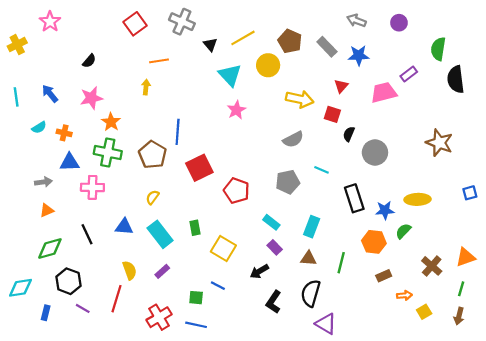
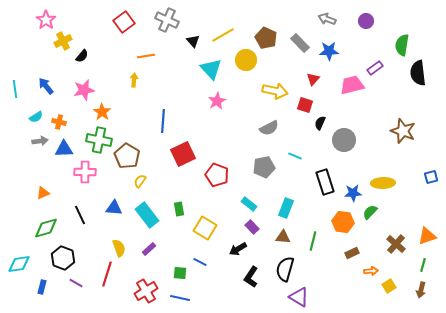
yellow cross: (17, 45) -> (63, 41), moved
brown pentagon: (152, 155) -> (127, 156), moved
gray arrow: (43, 182) -> (40, 141), moved

